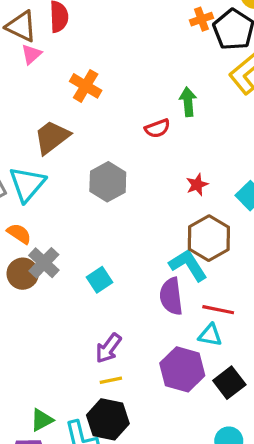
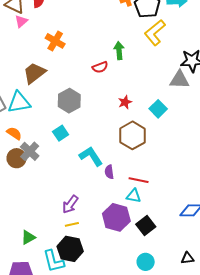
cyan triangle: (27, 184) -> (19, 102), turned 40
cyan L-shape: (188, 265) -> (91, 156), moved
cyan square: (99, 280) -> (61, 133), moved
purple semicircle: (171, 296) -> (109, 172), size x0.6
green triangle: (42, 420) -> (28, 237), moved

